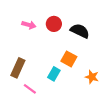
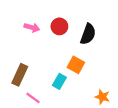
black semicircle: (80, 31) -> (88, 34), turned 84
orange star: (92, 77) -> (102, 97), moved

